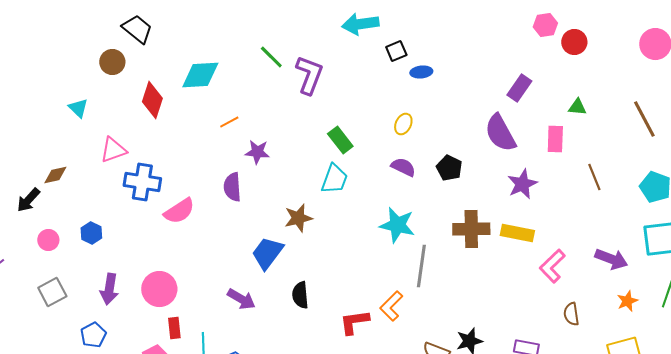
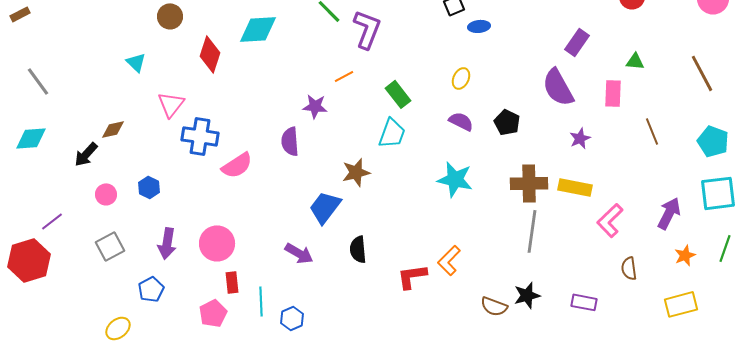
orange line: (229, 122) -> (344, 76), moved
pink triangle: (113, 150) -> (171, 104), turned -32
purple star: (522, 184) -> (580, 138), size x0.7
purple arrow: (611, 259) -> (669, 213), turned -84
gray line: (421, 266) -> (532, 231), moved

